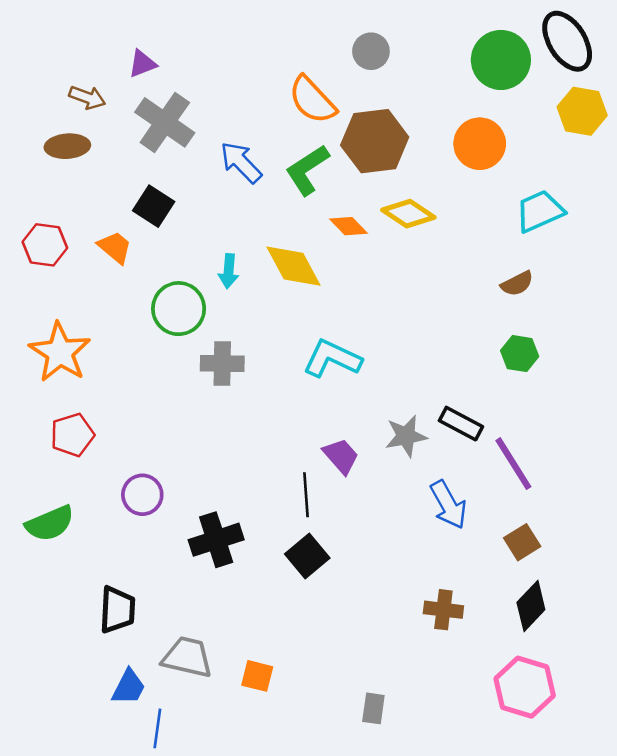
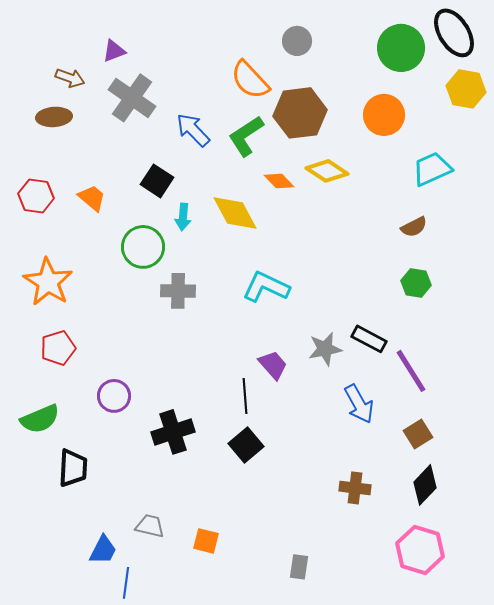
black square: (154, 206) -> (157, 181), moved
black trapezoid: (117, 610) -> (73, 468), moved
gray trapezoid: (187, 657) -> (150, 526), size x0.7

